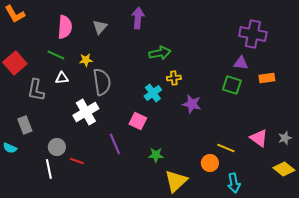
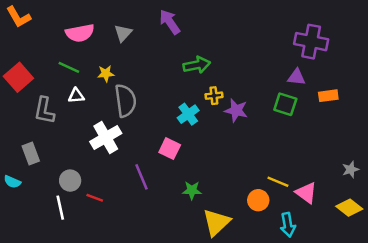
purple arrow: (138, 18) -> (170, 22), turned -40
pink semicircle: (65, 27) -> (80, 33), turned 75
purple star: (192, 104) -> (236, 110), moved
pink triangle: (259, 138) -> (306, 193), moved

